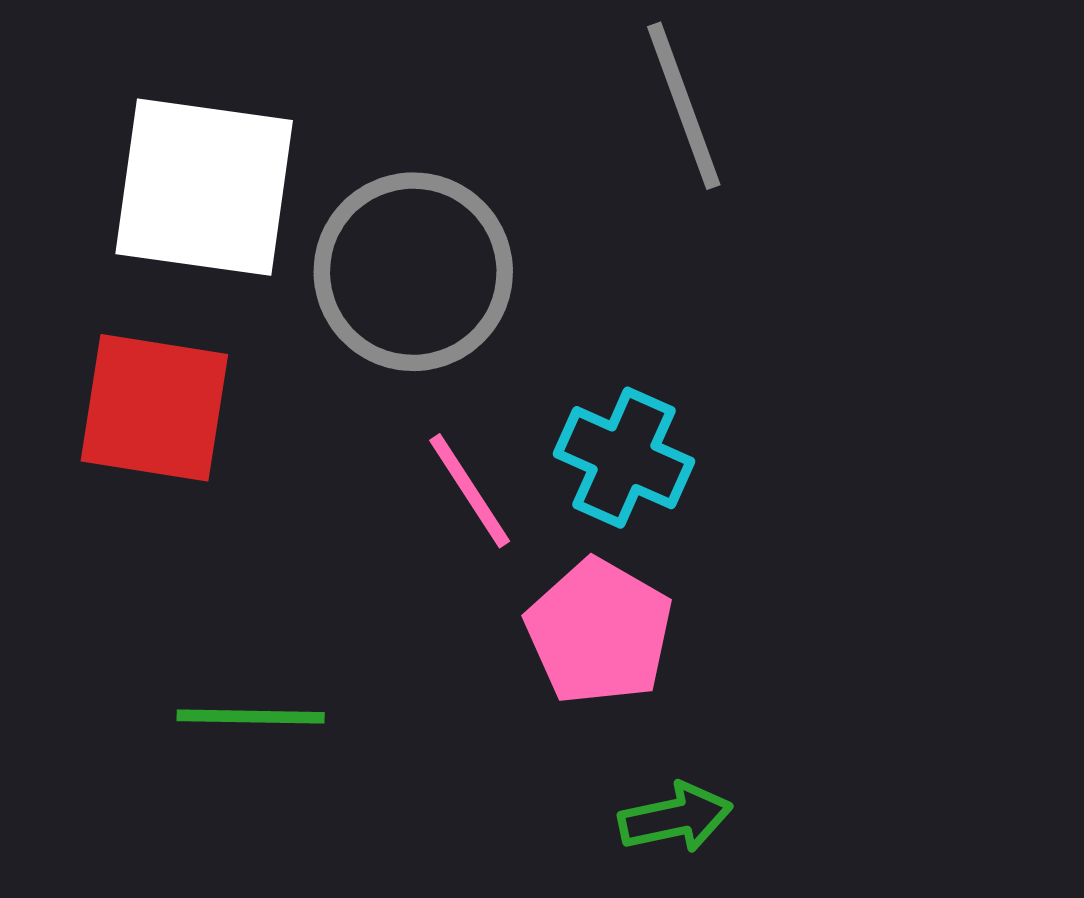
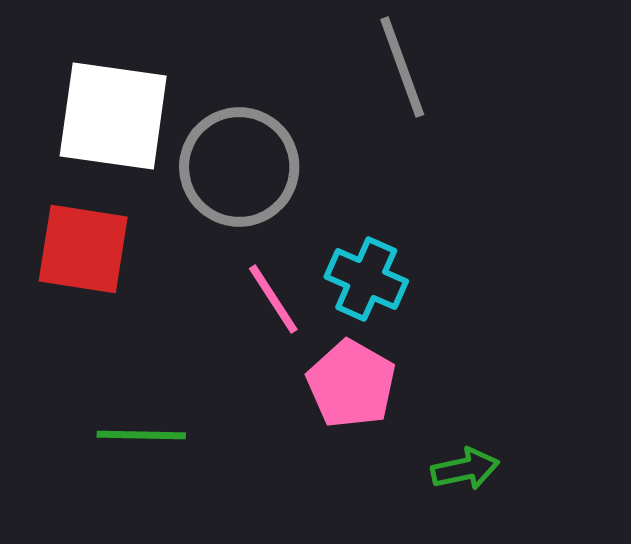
green arrow: (675, 818) -> (465, 469), moved

